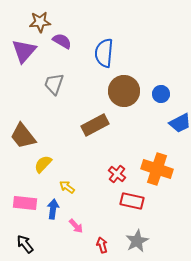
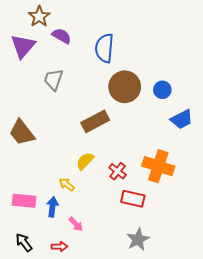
brown star: (40, 22) -> (39, 17), turned -30
yellow semicircle: (43, 164) -> (85, 161), moved
red arrow: (102, 245) -> (60, 247), moved, turned 105

